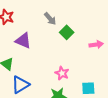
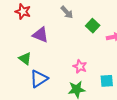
green square: (67, 32) -> (93, 26), moved

